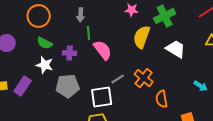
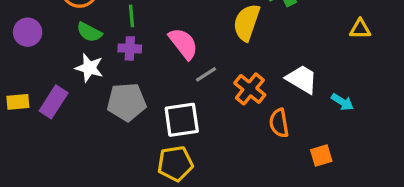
green line: (89, 33) -> (131, 16), moved
white trapezoid: (176, 49) -> (302, 79), moved
gray line: (118, 79) -> (206, 74), moved

